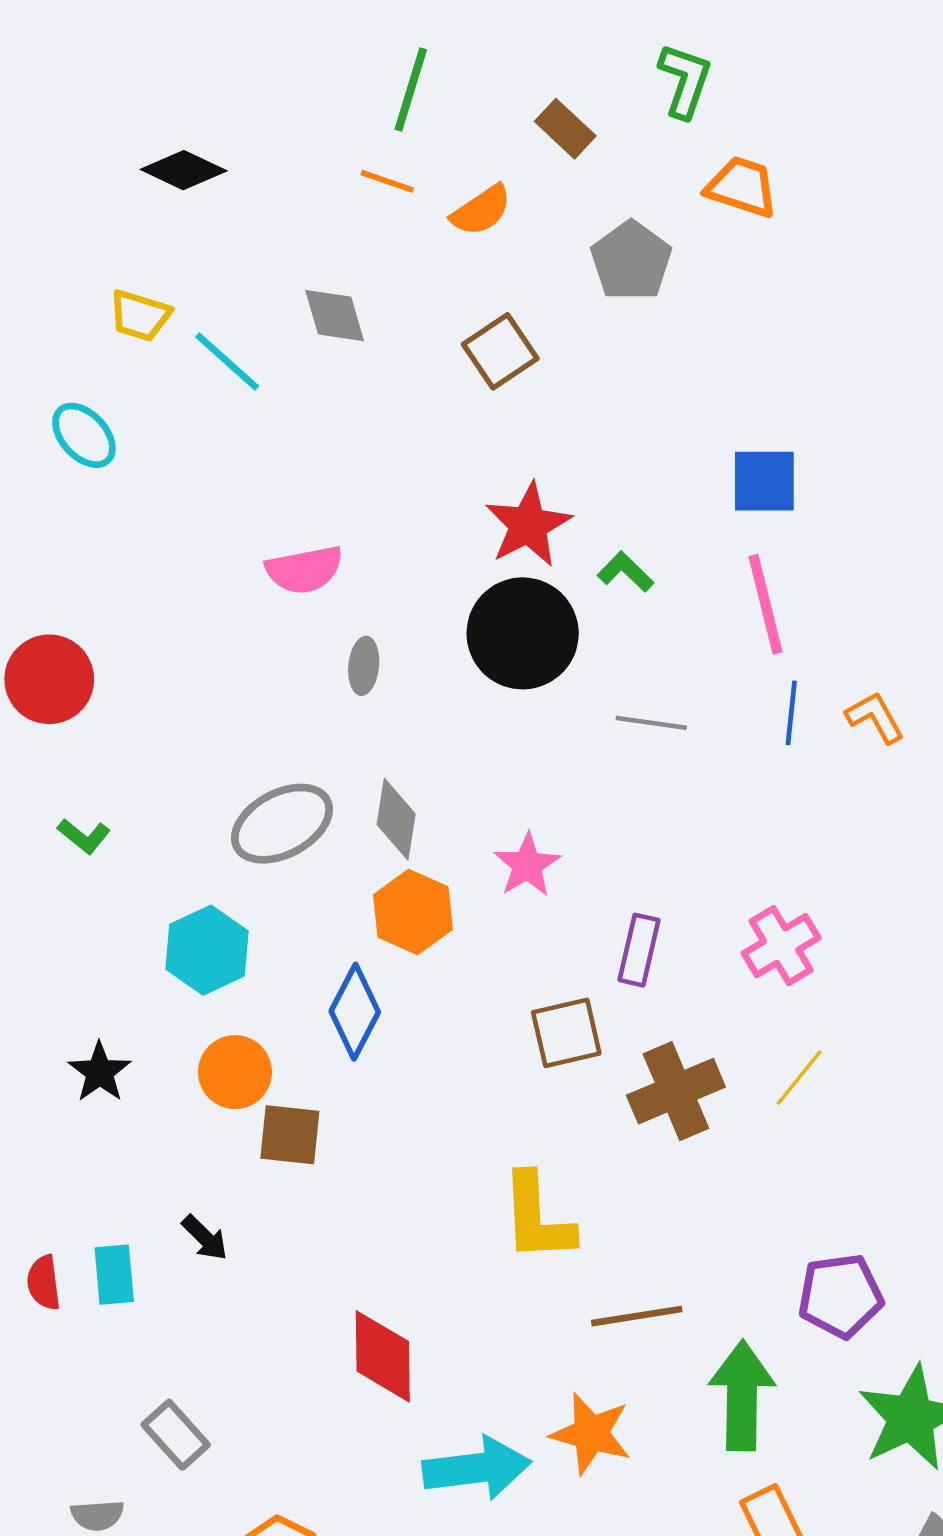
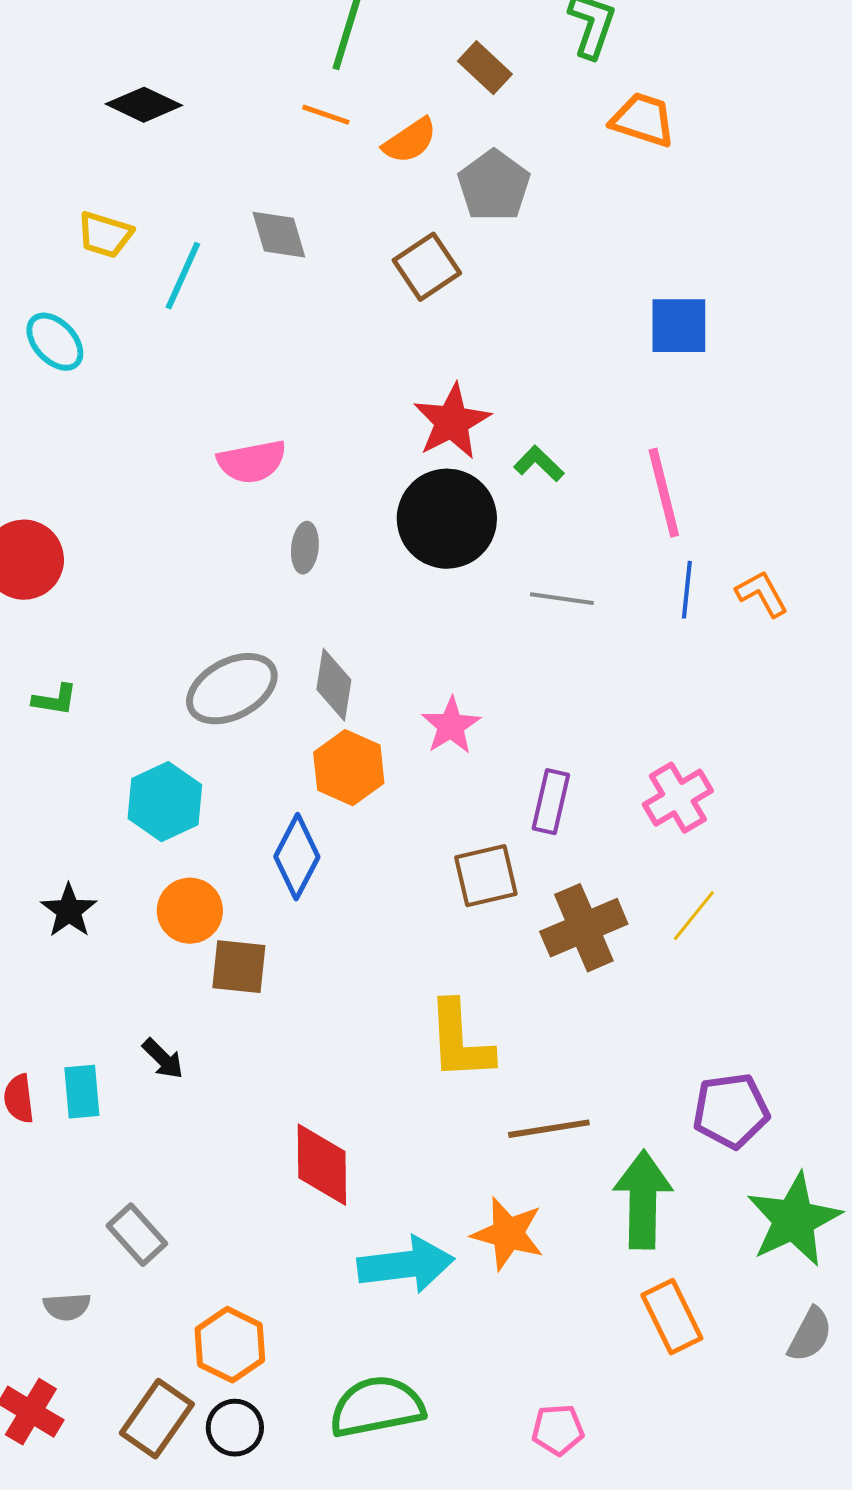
gray pentagon: (631, 261) -> (494, 186), moved
cyan line: (227, 361) -> (183, 276), turned 72
blue square: (764, 481) -> (679, 326), moved
green L-shape: (84, 836) -> (55, 700), turned -30

